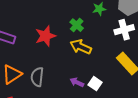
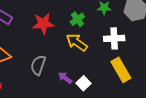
white cross: (124, 30) -> (114, 38), moved
gray semicircle: (37, 77) -> (38, 65), moved

